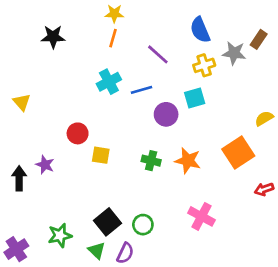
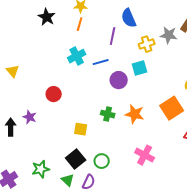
blue semicircle: (200, 30) -> (129, 18), moved
black star: (53, 37) -> (47, 17), moved, turned 30
purple line: (158, 54) -> (113, 36), turned 60
yellow square: (101, 155) -> (81, 129), moved

